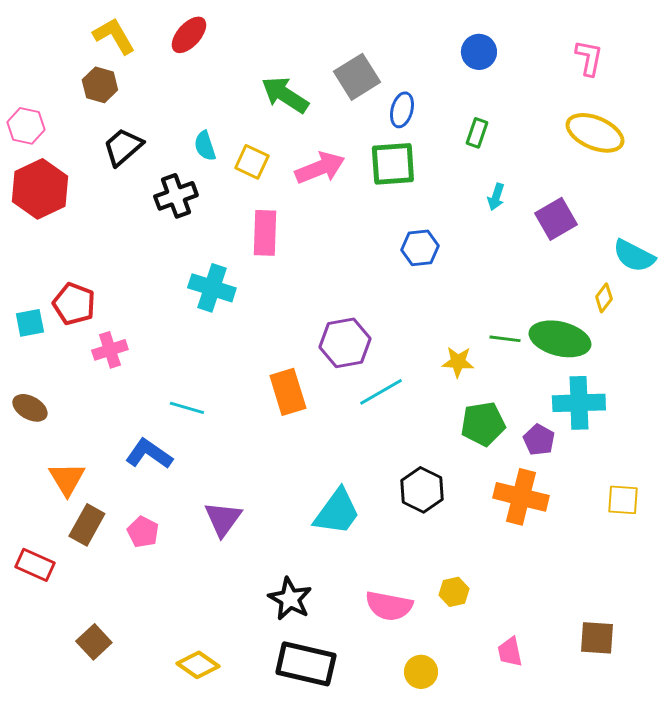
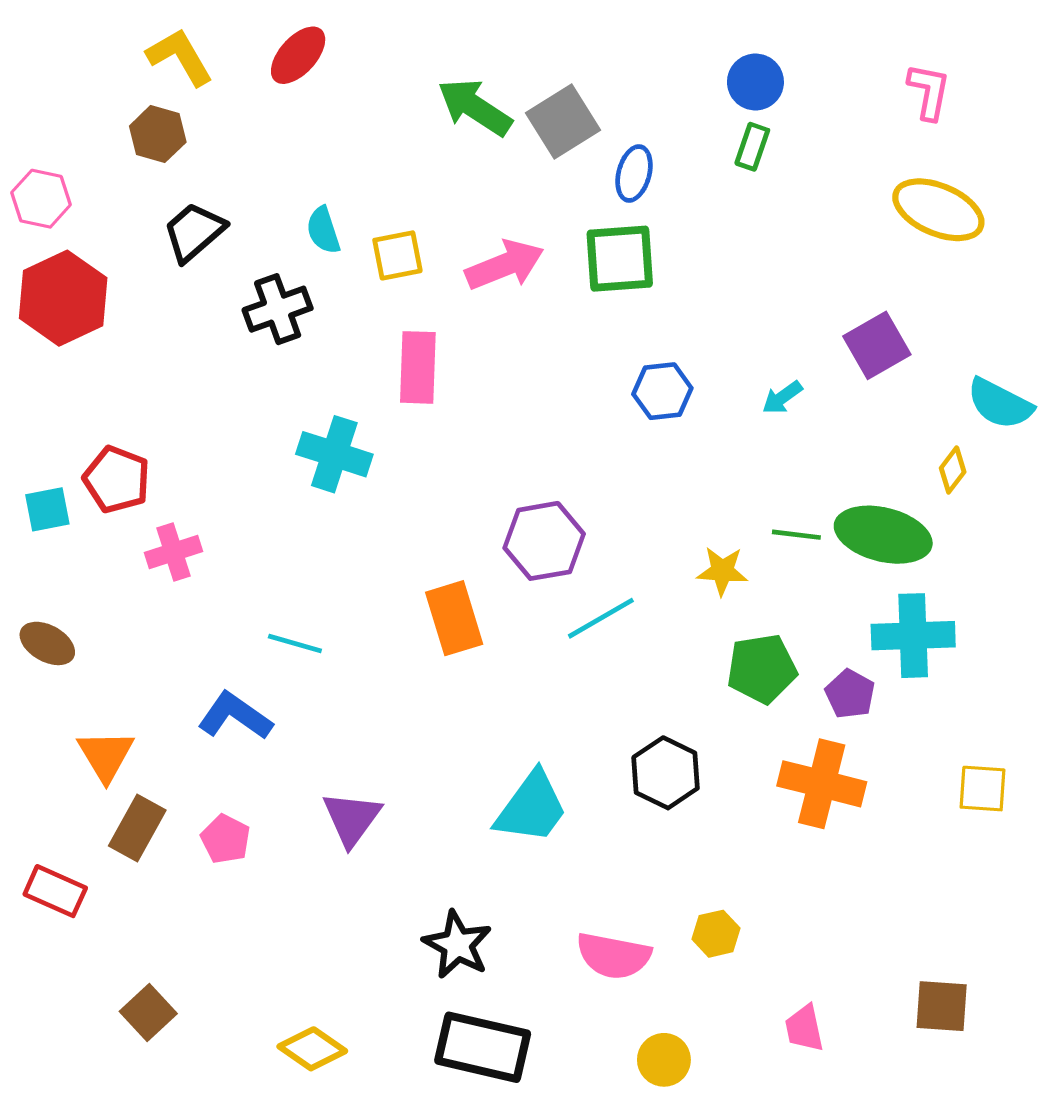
green arrow: (285, 95) -> (475, 107), moved
green rectangle: (477, 133) -> (752, 147), moved
yellow square: (252, 162) -> (397, 255), turned -36
cyan arrow: (496, 197) -> (782, 397), moved, turned 36

